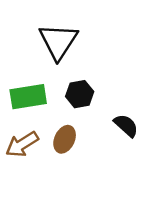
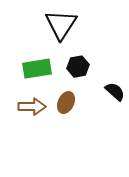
brown arrow: (22, 144) -> (32, 107), turned -148

